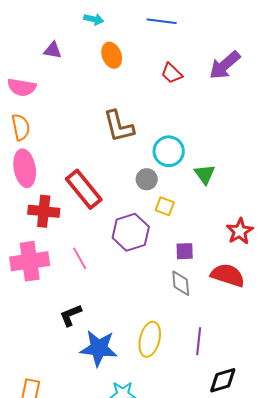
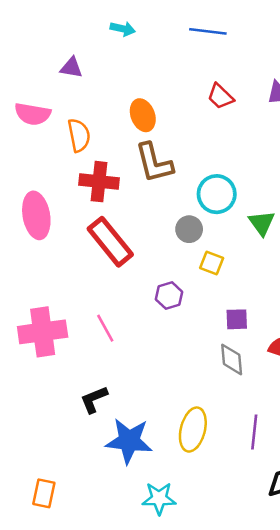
orange ellipse: (112, 55) -> (143, 115), moved
orange semicircle: (21, 127) -> (79, 135), moved
red cross: (44, 211) -> (99, 182), moved
purple hexagon: (131, 232) -> (169, 296), size x0.6

